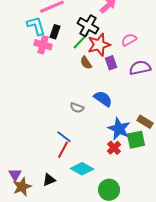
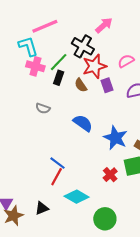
black rectangle: (55, 32) -> (59, 78), moved
green line: (81, 41) -> (59, 62), moved
blue semicircle: (103, 99) -> (83, 123), moved
gray semicircle: (77, 108) -> (43, 108), moved
blue star: (119, 129) -> (115, 138), moved

